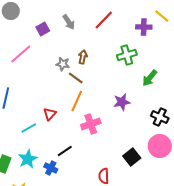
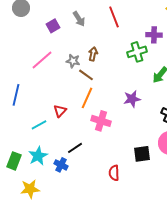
red line: (104, 20) -> (114, 17), turned -65
purple cross: (144, 27) -> (154, 35), moved
pink line: (21, 54) -> (42, 60), moved
pink cross: (91, 124) -> (101, 121), turned 36
black square: (132, 157) -> (142, 154), turned 30

